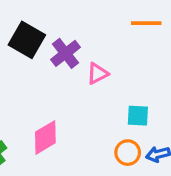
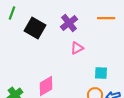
purple cross: (66, 53) -> (69, 23), moved

